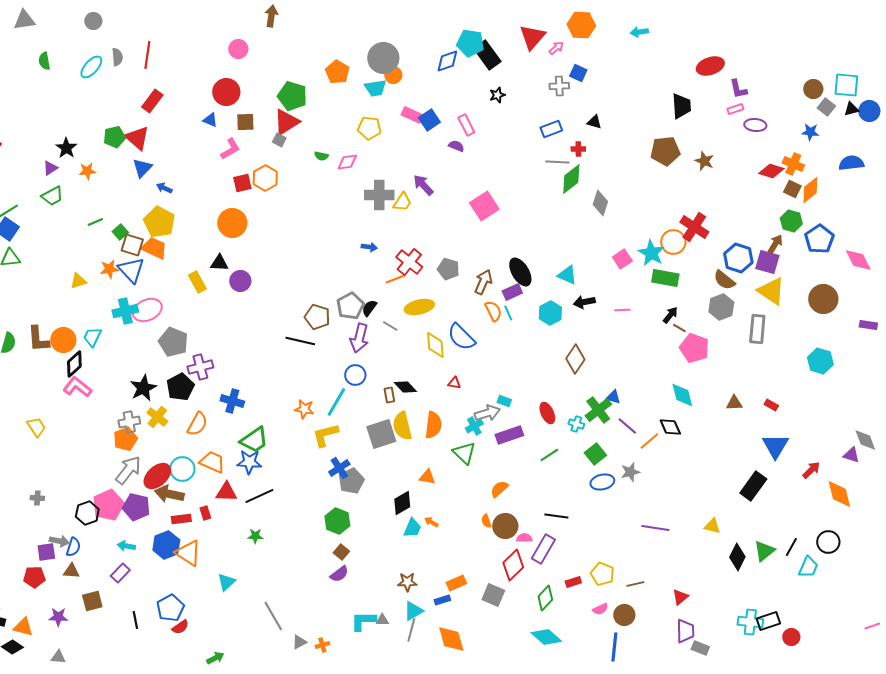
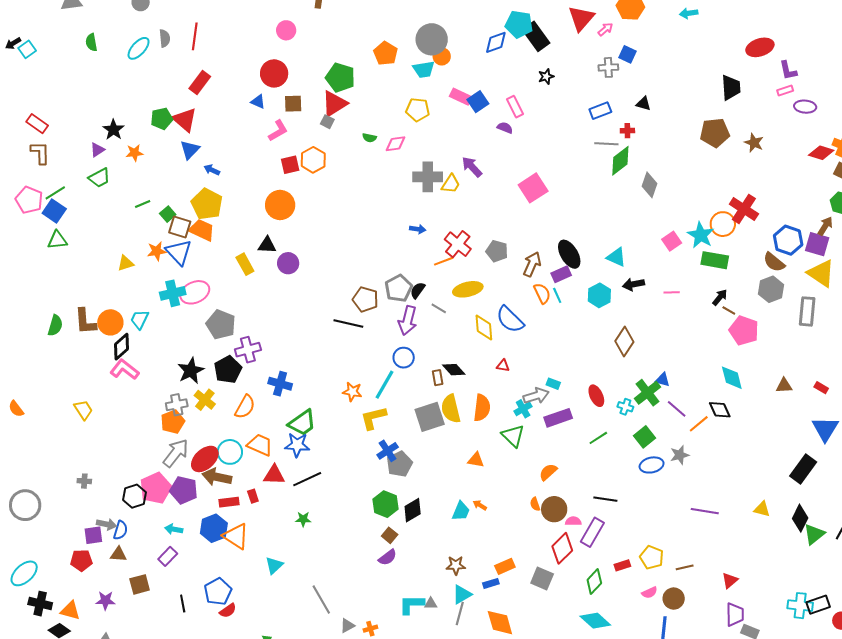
black diamond: (402, 503) -> (413, 510), moved
black diamond: (737, 557) -> (800, 518), moved

